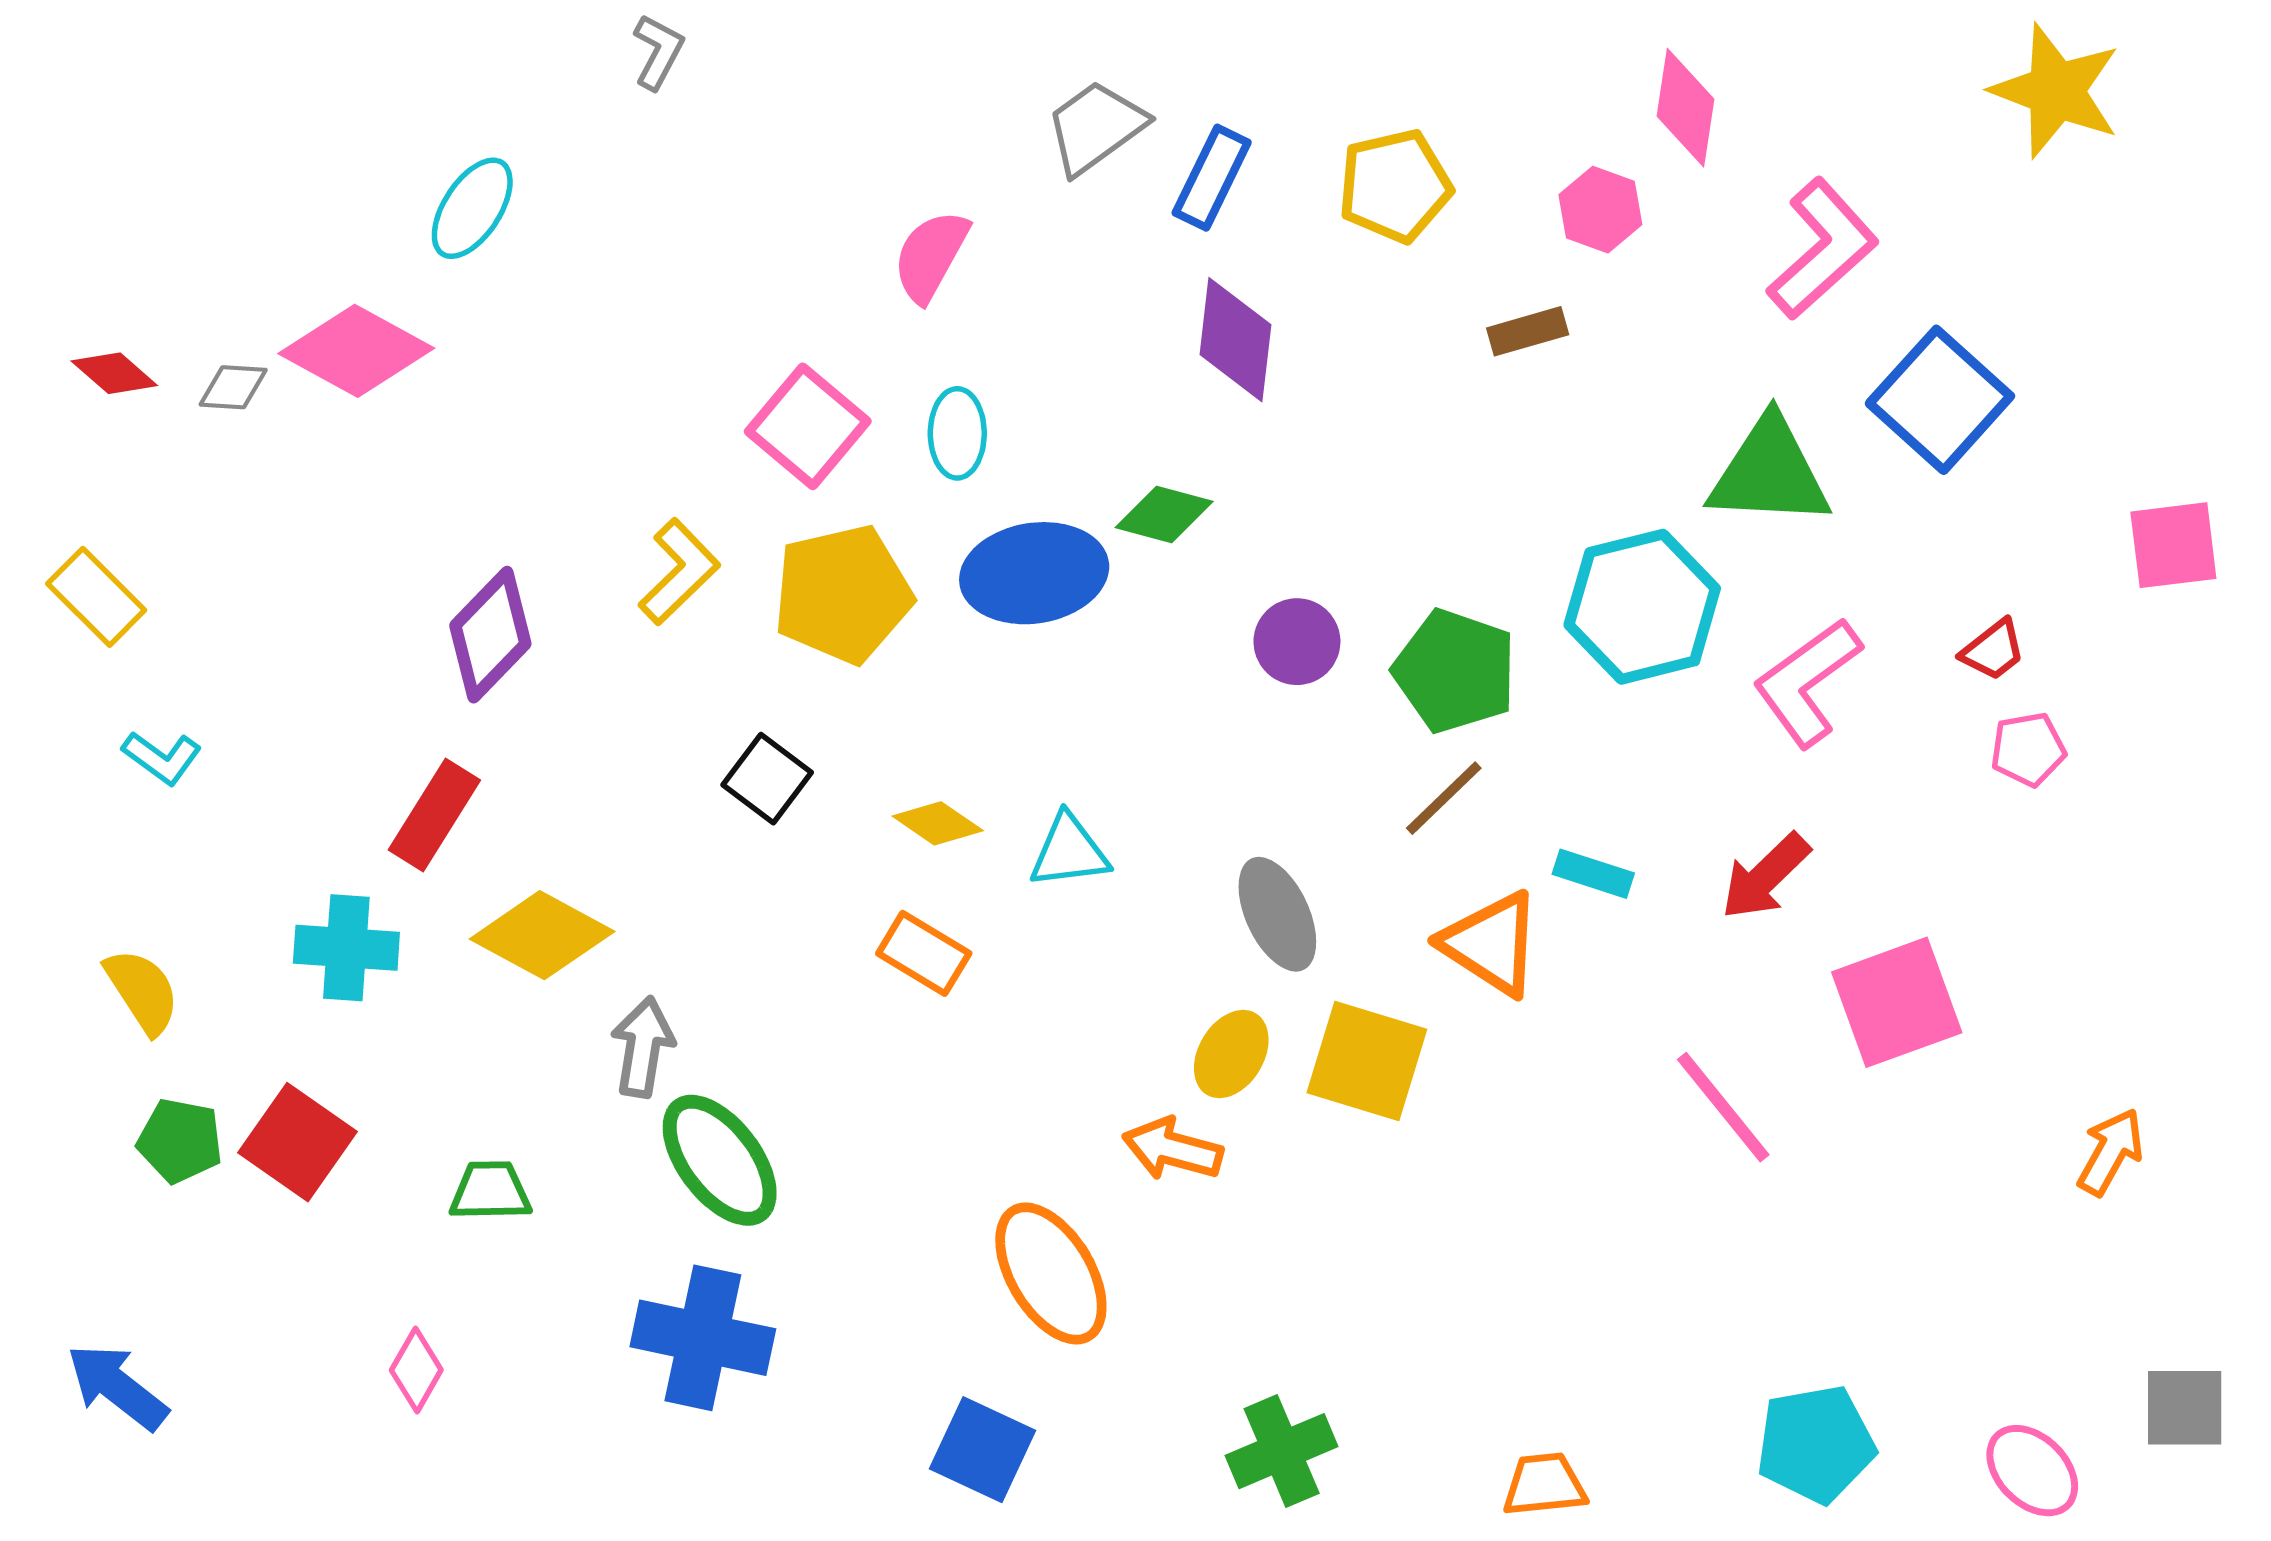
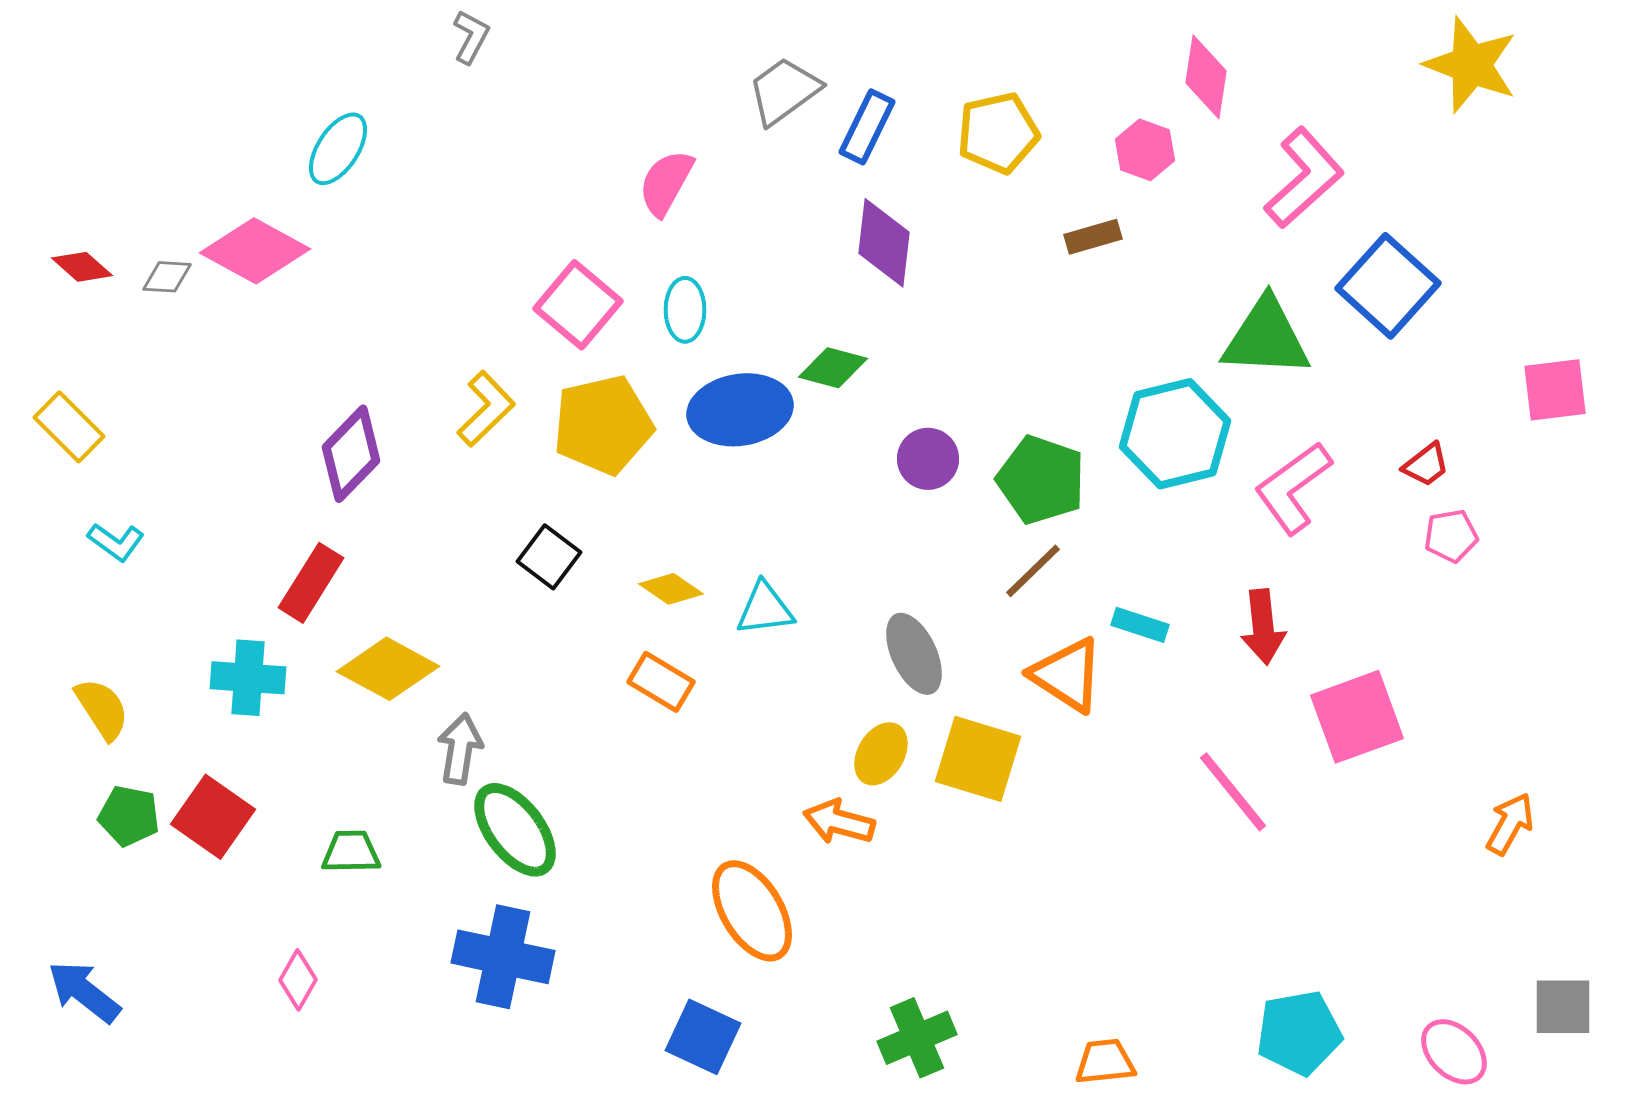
red arrow: (1765, 876) -> (1263, 627), turned -52

